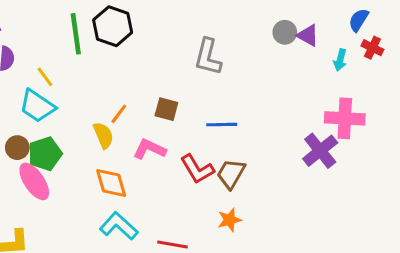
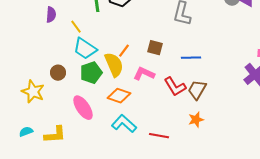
cyan trapezoid: (37, 106) -> (85, 49), moved
yellow semicircle: (103, 135) -> (114, 65), size x1.4
green pentagon: (45, 154) -> (91, 73), moved
pink ellipse: (34, 181) -> (83, 108), moved
orange diamond: (111, 183) -> (119, 96), turned -55

